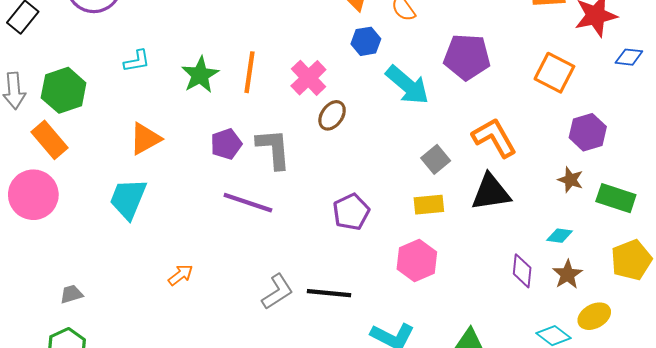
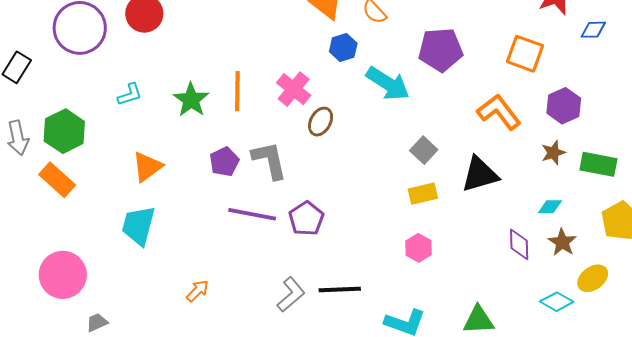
orange L-shape: (494, 138) -> (499, 112), moved
brown star: (570, 180) -> (553, 153), turned -30
pink circle: (33, 195) -> (63, 275), moved
purple pentagon: (351, 212) -> (306, 219), moved
pink hexagon: (417, 260) -> (419, 248), size x0.7

